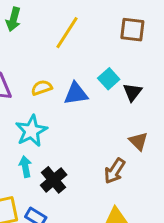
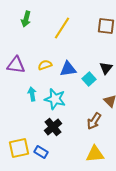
cyan square: (109, 79) -> (89, 79), moved
cyan star: (31, 131) -> (55, 99), moved, turned -30
cyan arrow: (25, 167) -> (32, 94), moved

